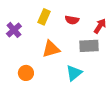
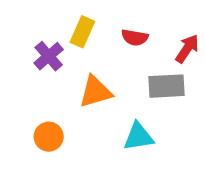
purple cross: (14, 30) -> (49, 56), moved
cyan triangle: (74, 73) -> (138, 137), turned 30

